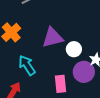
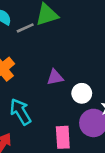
purple triangle: (53, 38) -> (55, 77), size x0.6

